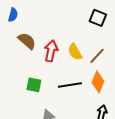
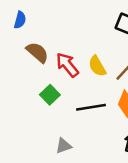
red arrow: (51, 51) -> (67, 65), turned -50
green square: (34, 85) -> (50, 95), moved, turned 35

